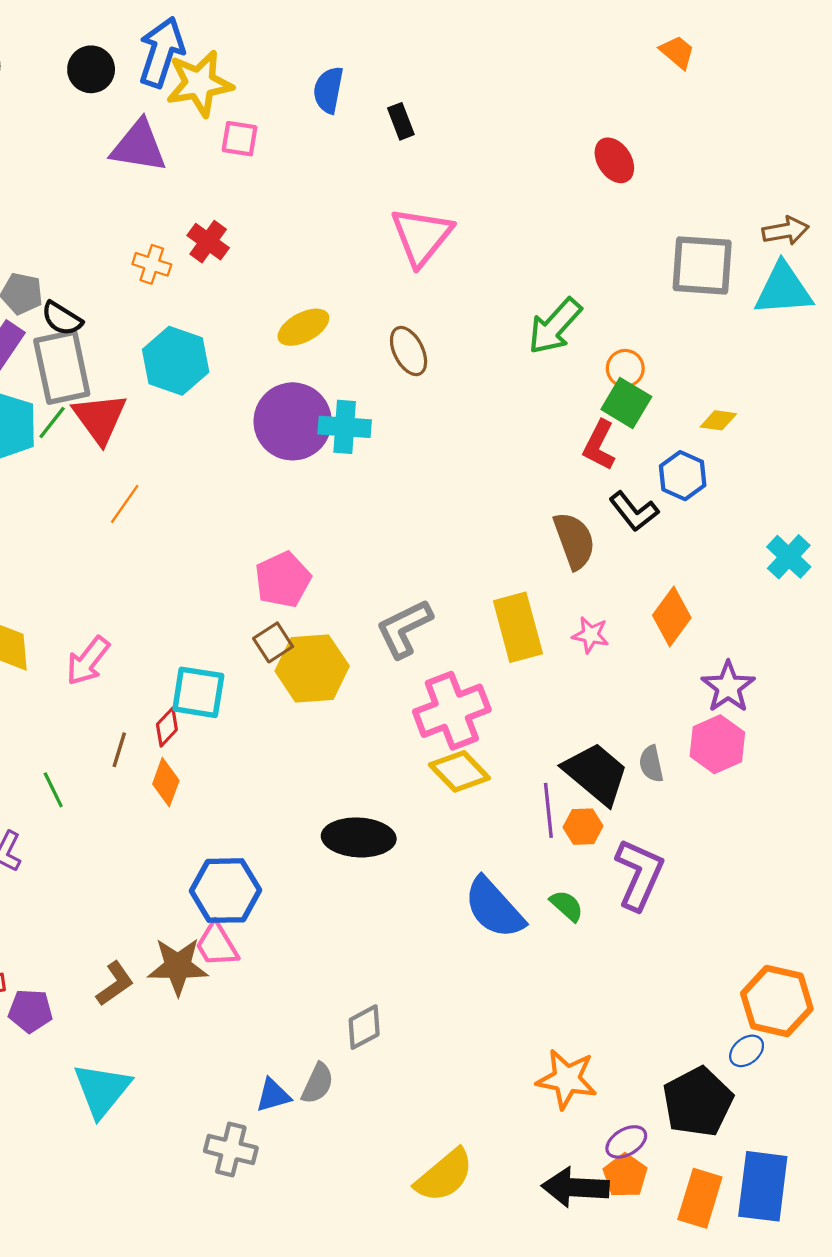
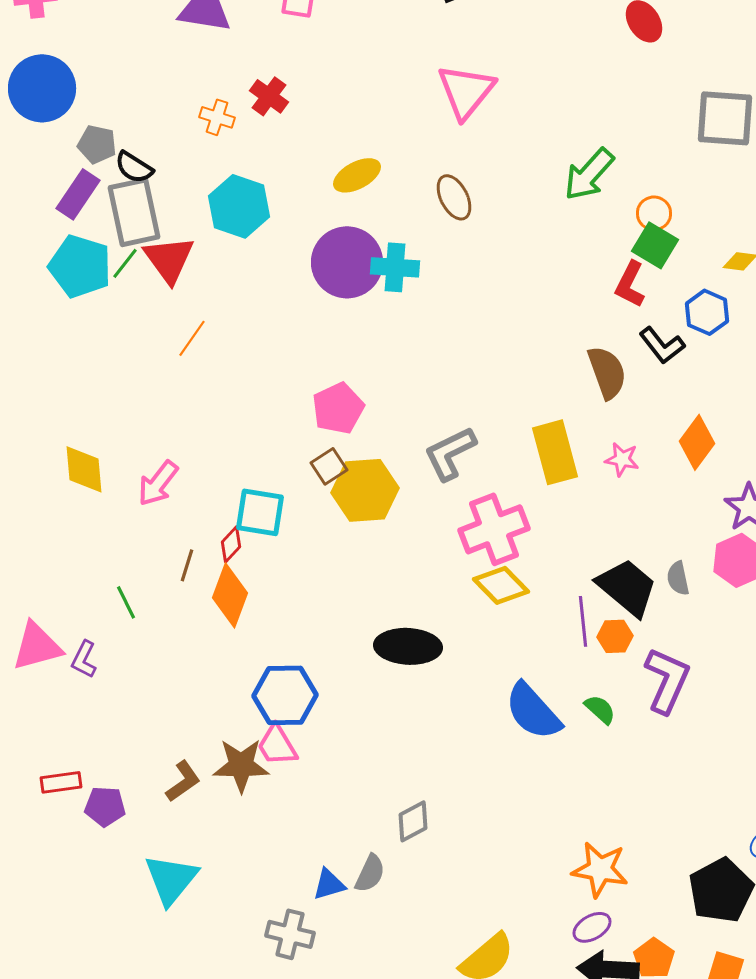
orange diamond: (166, 782) -> (230, 595), size x1.4
purple ellipse: (626, 1142) -> (592, 927), moved

